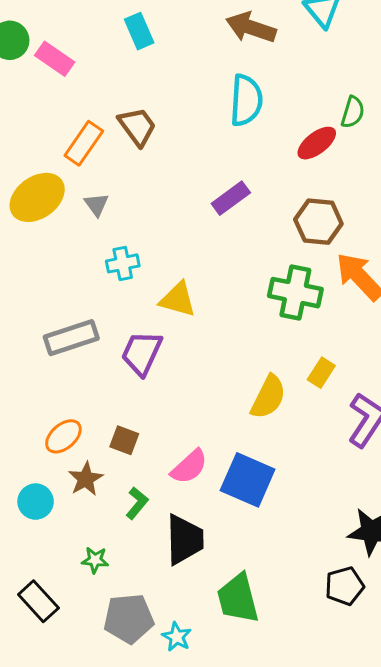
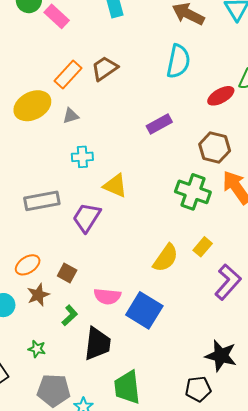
brown trapezoid: (137, 126) -> (105, 68), turned -96
gray triangle: (97, 205) -> (71, 116), turned 42
pink semicircle: (189, 467) -> (107, 296), turned 40

